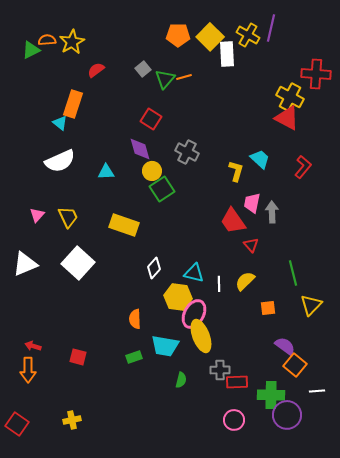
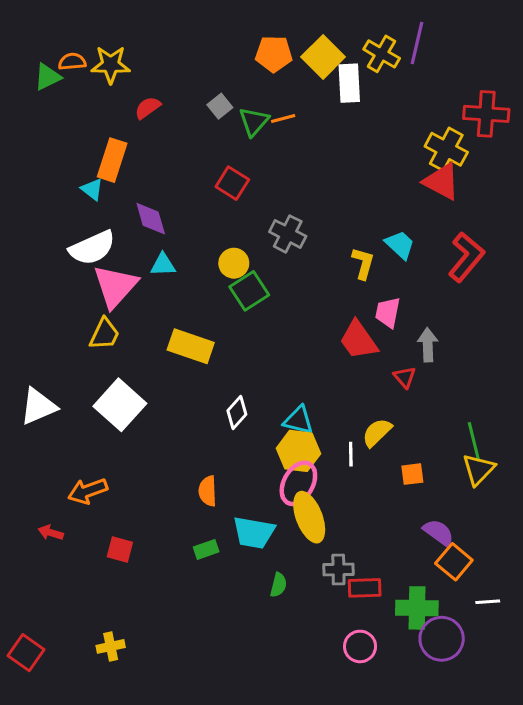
yellow star: (72, 42) -> (111, 65), turned 30
purple diamond: (140, 149) -> (151, 219), moved
red L-shape: (303, 167) -> (466, 257), size x1.4
gray arrow: (272, 212) -> (428, 345), moved
pink triangle: (37, 215) -> (115, 286), moved, size x2.0
yellow trapezoid: (68, 217) -> (105, 334), turned 50
red triangle: (251, 245) -> (405, 377), moved
green line: (293, 273) -> (474, 442), moved
white line: (219, 284) -> (351, 454), moved
yellow hexagon: (178, 297) -> (298, 451), moved
orange arrow: (28, 370) -> (88, 491), moved, turned 70

